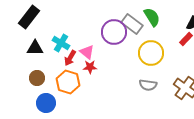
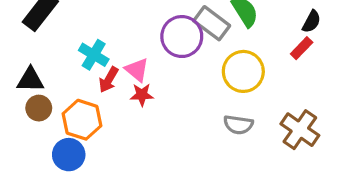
black triangle: (35, 48) -> (30, 80), moved
brown circle: (37, 78) -> (39, 108), moved
orange hexagon: (68, 82) -> (82, 120), moved

